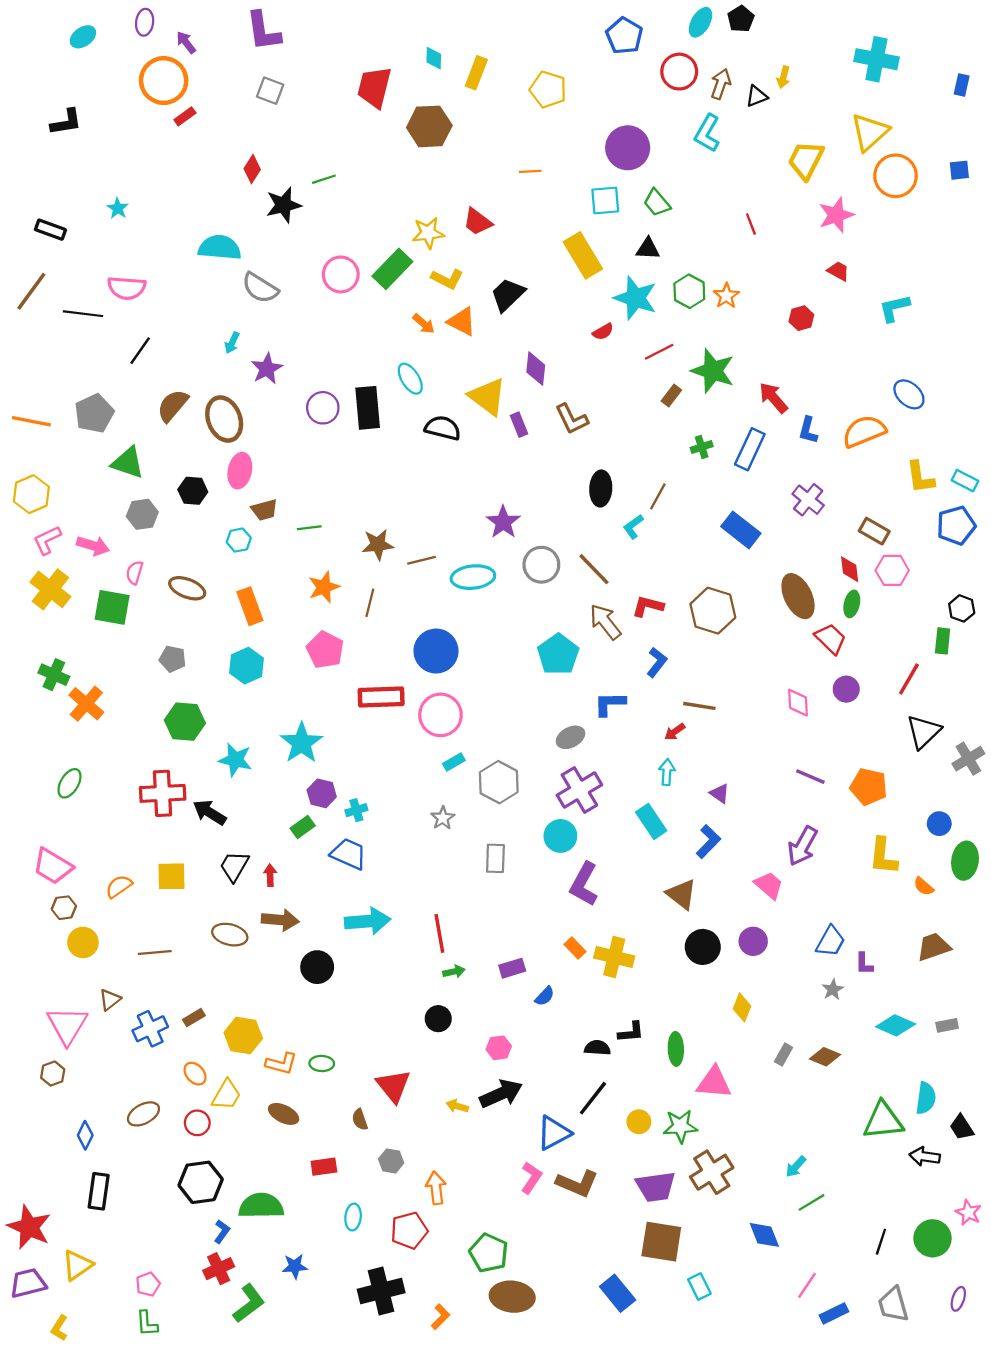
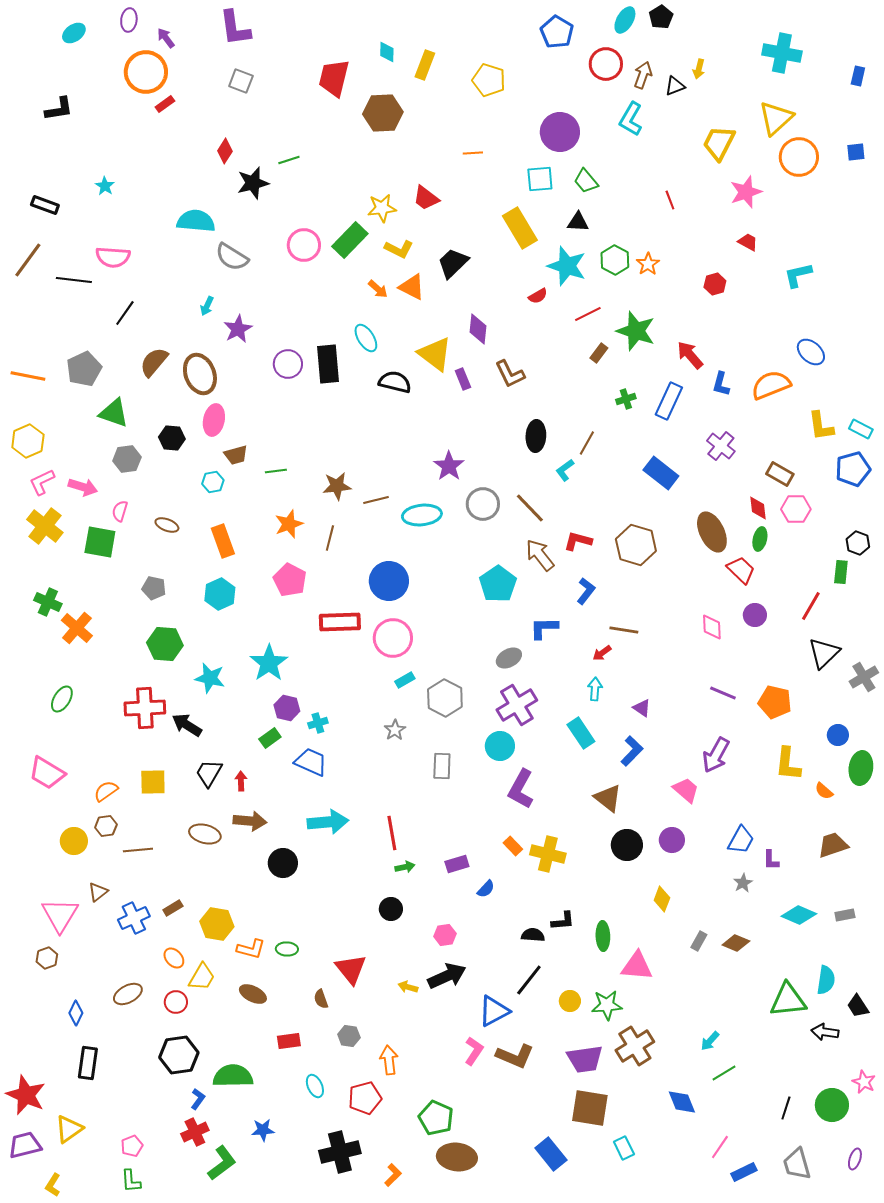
brown ellipse: (187, 588) -> (167, 525), size x0.7
brown hexagon: (64, 908) -> (106, 826), moved
cyan ellipse: (353, 1217) -> (315, 1086), turned -30

